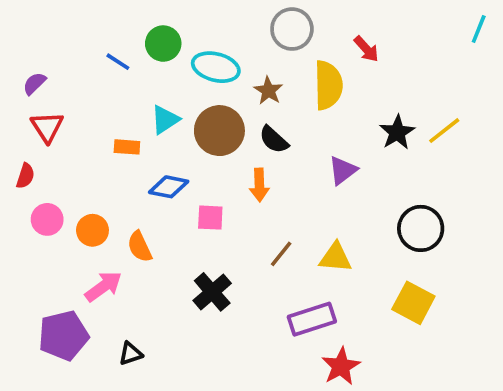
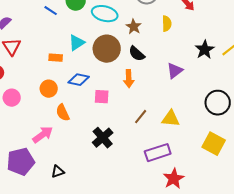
yellow semicircle: (328, 85) -> (167, 24), size x0.6
orange circle: (92, 230) -> (49, 89), moved

